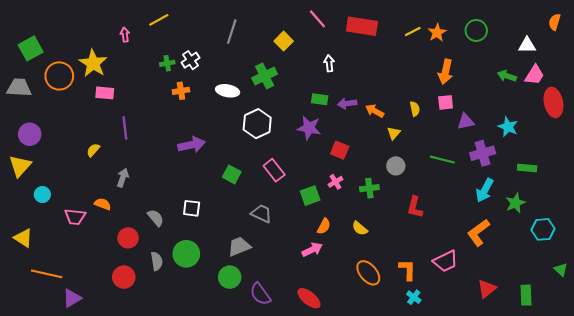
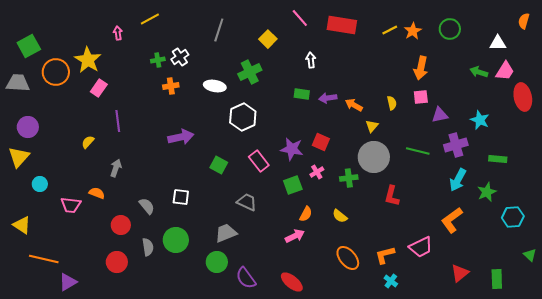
pink rectangle: (105, 93) -> (99, 88), turned -60
purple star: (309, 128) -> (292, 149), moved
gray circle: (396, 166) -> (374, 157), size x1.8
orange L-shape: (407, 270) -> (385, 255), turned -105

